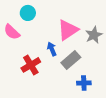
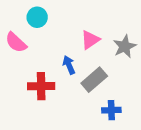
pink triangle: (68, 30) -> (90, 40), size x0.7
red cross: (31, 65) -> (41, 86), turned 30

